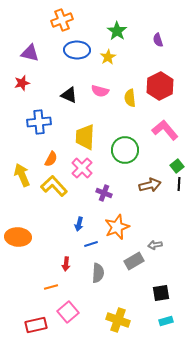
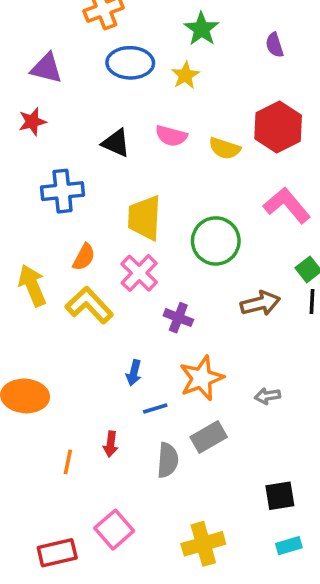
yellow semicircle: (130, 98) -> (225, 148), turned -66
gray arrow: (155, 245) -> (267, 396), moved
gray rectangle: (134, 261) -> (209, 437), moved
orange line: (51, 287) -> (68, 462), moved, turned -64
yellow cross: (118, 320) -> (203, 544), turned -35

